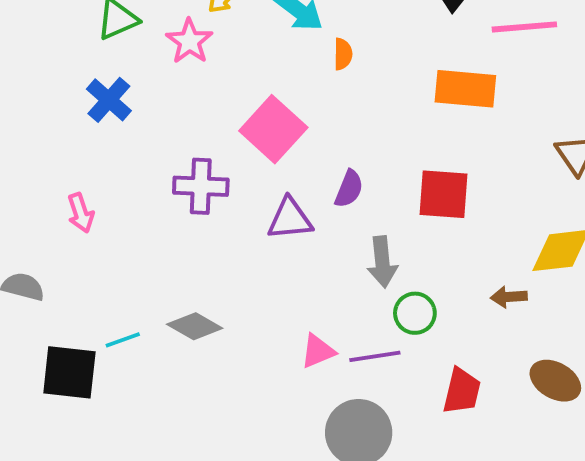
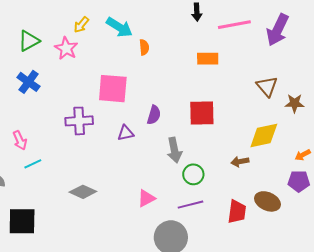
orange rectangle: (465, 89) -> (208, 59), size x0.7
pink square: (273, 129) -> (113, 89), turned -32
purple triangle: (290, 219) -> (126, 133), size x0.7
cyan line: (123, 340) -> (33, 164), moved
purple line: (375, 356) -> (191, 205), moved
red trapezoid: (462, 391) -> (237, 212), moved

